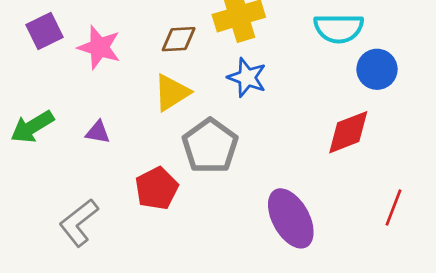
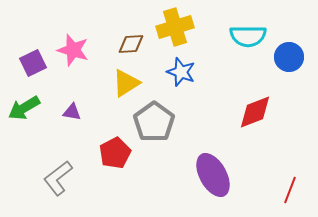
purple square: (44, 31) -> (33, 63), moved
blue circle: (377, 69) -> (289, 57), moved
red line: (393, 207) -> (290, 190), moved

